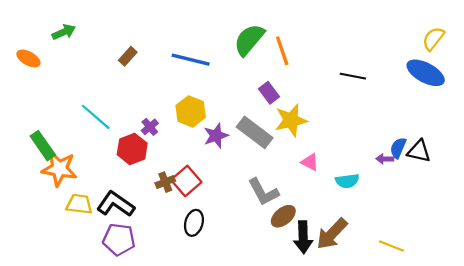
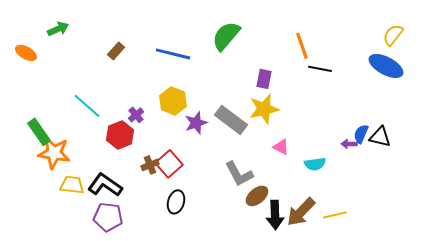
orange line: (282, 51) -> (302, 46), moved
purple rectangle: (269, 93) -> (264, 79), moved, turned 48
yellow line: (391, 246) -> (335, 215), moved, turned -35

